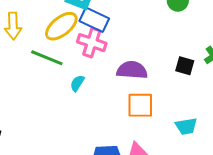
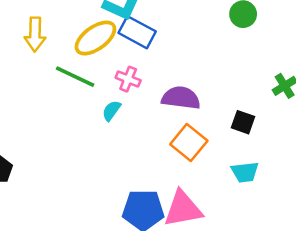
pink cross: (92, 43) -> (128, 79), moved, size x0.7
black square: (185, 66) -> (243, 122), moved
orange square: (140, 105) -> (189, 142), turned 36

